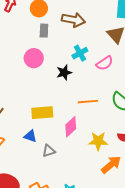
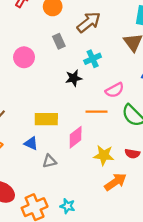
brown arrow: (73, 20) -> (89, 22), turned -55
gray rectangle: (44, 31) -> (59, 41), moved, turned -32
pink circle: (34, 58) -> (24, 57), moved
pink semicircle: (105, 63) -> (115, 90), moved

